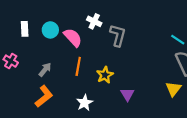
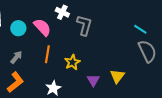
cyan circle: (50, 30) -> (18, 28), moved
yellow triangle: (173, 89) -> (117, 76), moved

